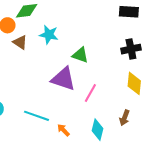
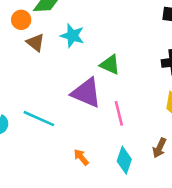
pink line: (90, 93) -> (119, 113), turned -48
cyan line: (36, 116) -> (39, 119), moved

